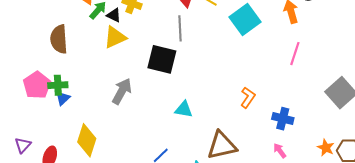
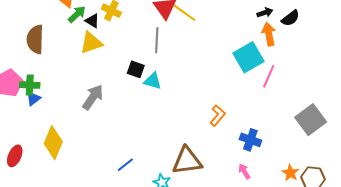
cyan square: (245, 19) -> (248, 57), moved
black square: (162, 59) -> (136, 69), size x0.6
cyan triangle: (184, 109) -> (153, 81), moved

